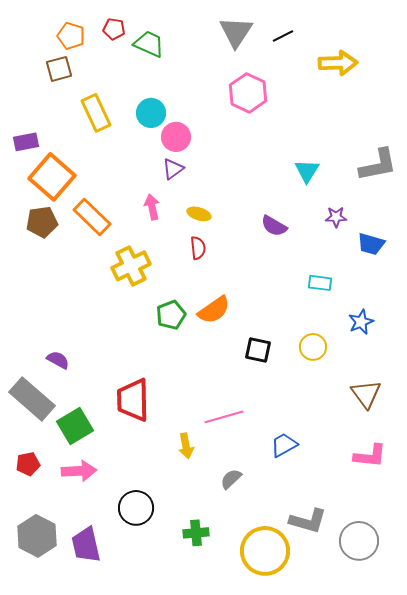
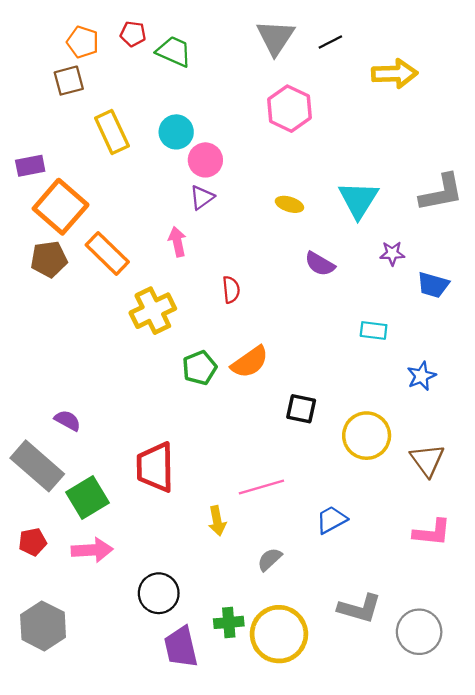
cyan triangle: (307, 171) -> (358, 200), size x1.4
yellow ellipse: (199, 214) -> (289, 204), moved
yellow circle: (313, 347) -> (367, 436), moved, size x1.5
purple trapezoid: (86, 545) -> (181, 647), moved
yellow circle: (265, 551) -> (279, 634), moved

